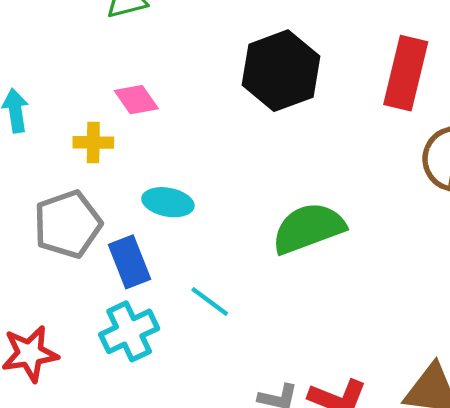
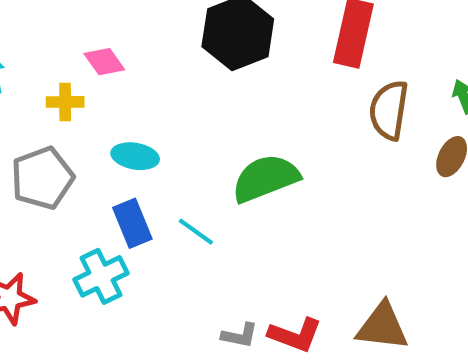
blue rectangle: (130, 262) -> (132, 223), moved
cyan line: (210, 302) -> (196, 232), moved

